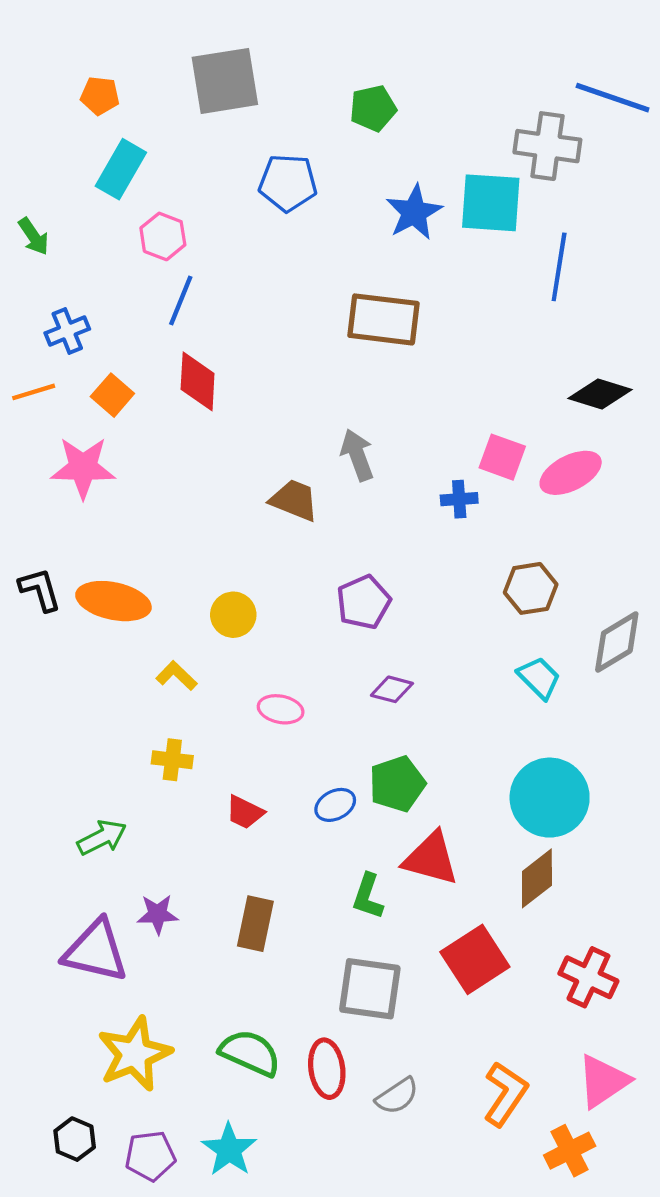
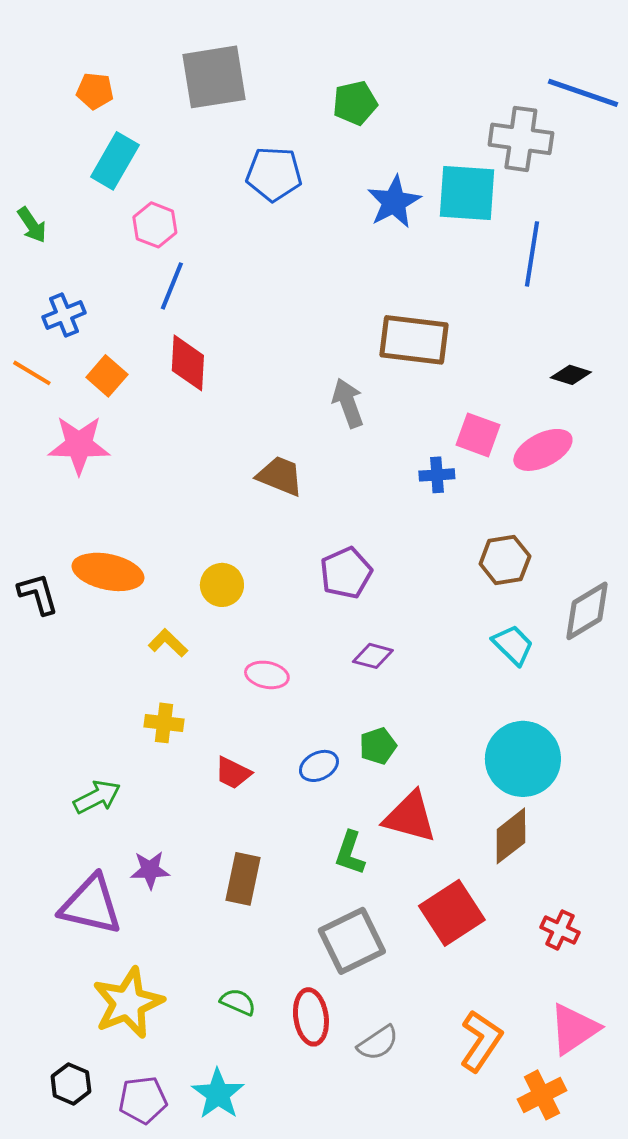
brown rectangle: (384, 319) -> (414, 340), moved
orange line: (34, 392) -> (32, 373), turned 48
black diamond: (600, 394) -> (571, 375), size x0.7
gray arrow: (357, 455) -> (348, 403), moved
black L-shape: (40, 589) -> (38, 594), moved
green pentagon: (397, 784) -> (378, 746), size x0.7
red cross: (588, 977) -> (560, 930), size x0.7
gray square: (370, 989) -> (352, 941), turned -34
green semicircle: (250, 1053) -> (238, 1002), size x0.6

